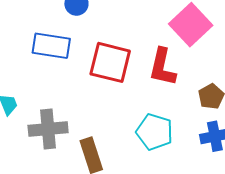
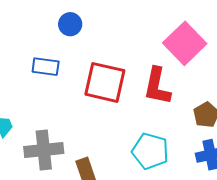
blue rectangle: (51, 46) -> (46, 67), size x0.7

